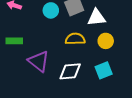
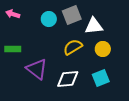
yellow semicircle: (75, 39) -> (73, 47), turned -30

